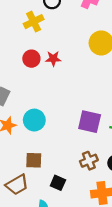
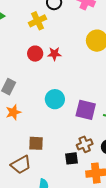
cyan circle: (34, 120) -> (55, 99), moved
black square: (58, 183) -> (72, 158), moved, turned -32

